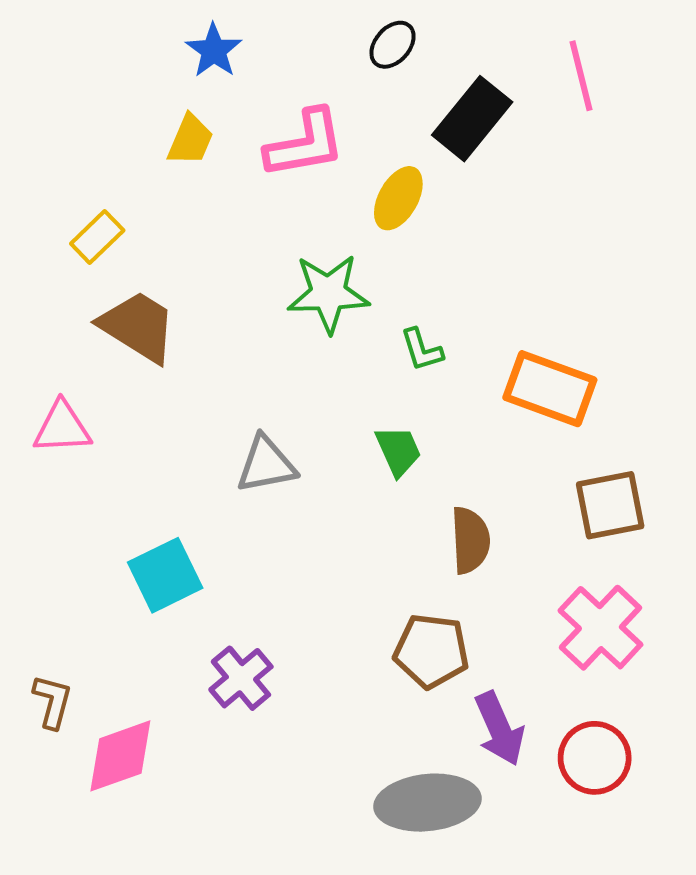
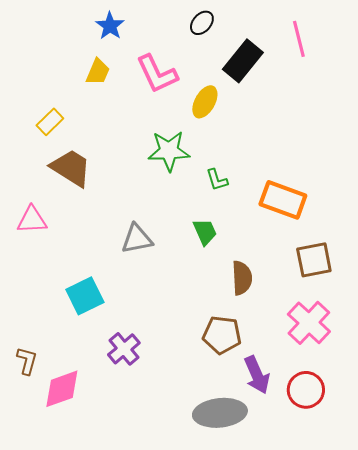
pink L-shape: (305, 144) -> (157, 74), turned 75

